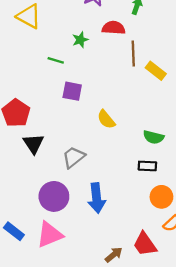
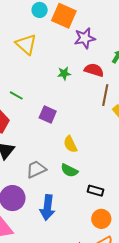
green line: (56, 60) -> (16, 95), moved
green semicircle: (154, 137) -> (69, 170), moved

